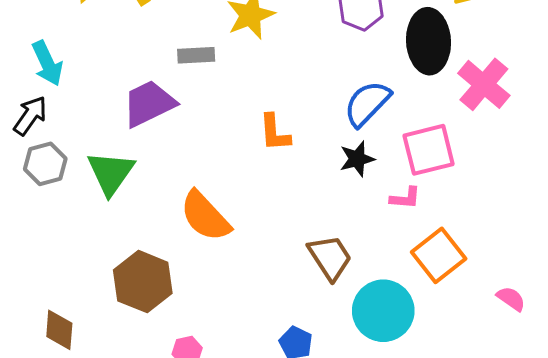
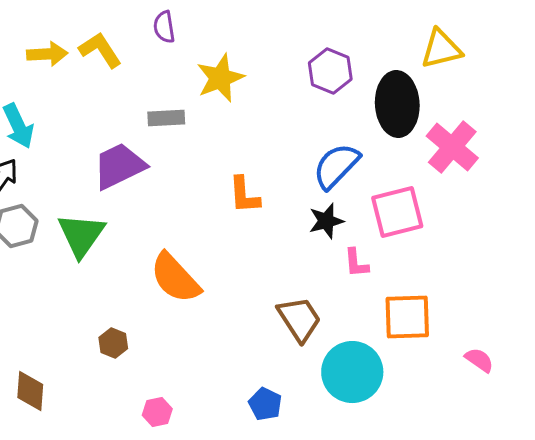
pink L-shape: (405, 198) -> (356, 263), moved, turned 80
orange square: (439, 255) -> (407, 317), turned 36
brown hexagon: (143, 282) -> (113, 343), size x0.5

